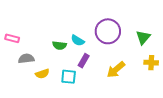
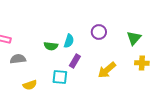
purple circle: (108, 31) -> (99, 32), size x0.6
cyan semicircle: (78, 40) -> (69, 41), turned -104
yellow semicircle: (42, 74) -> (30, 85), moved

